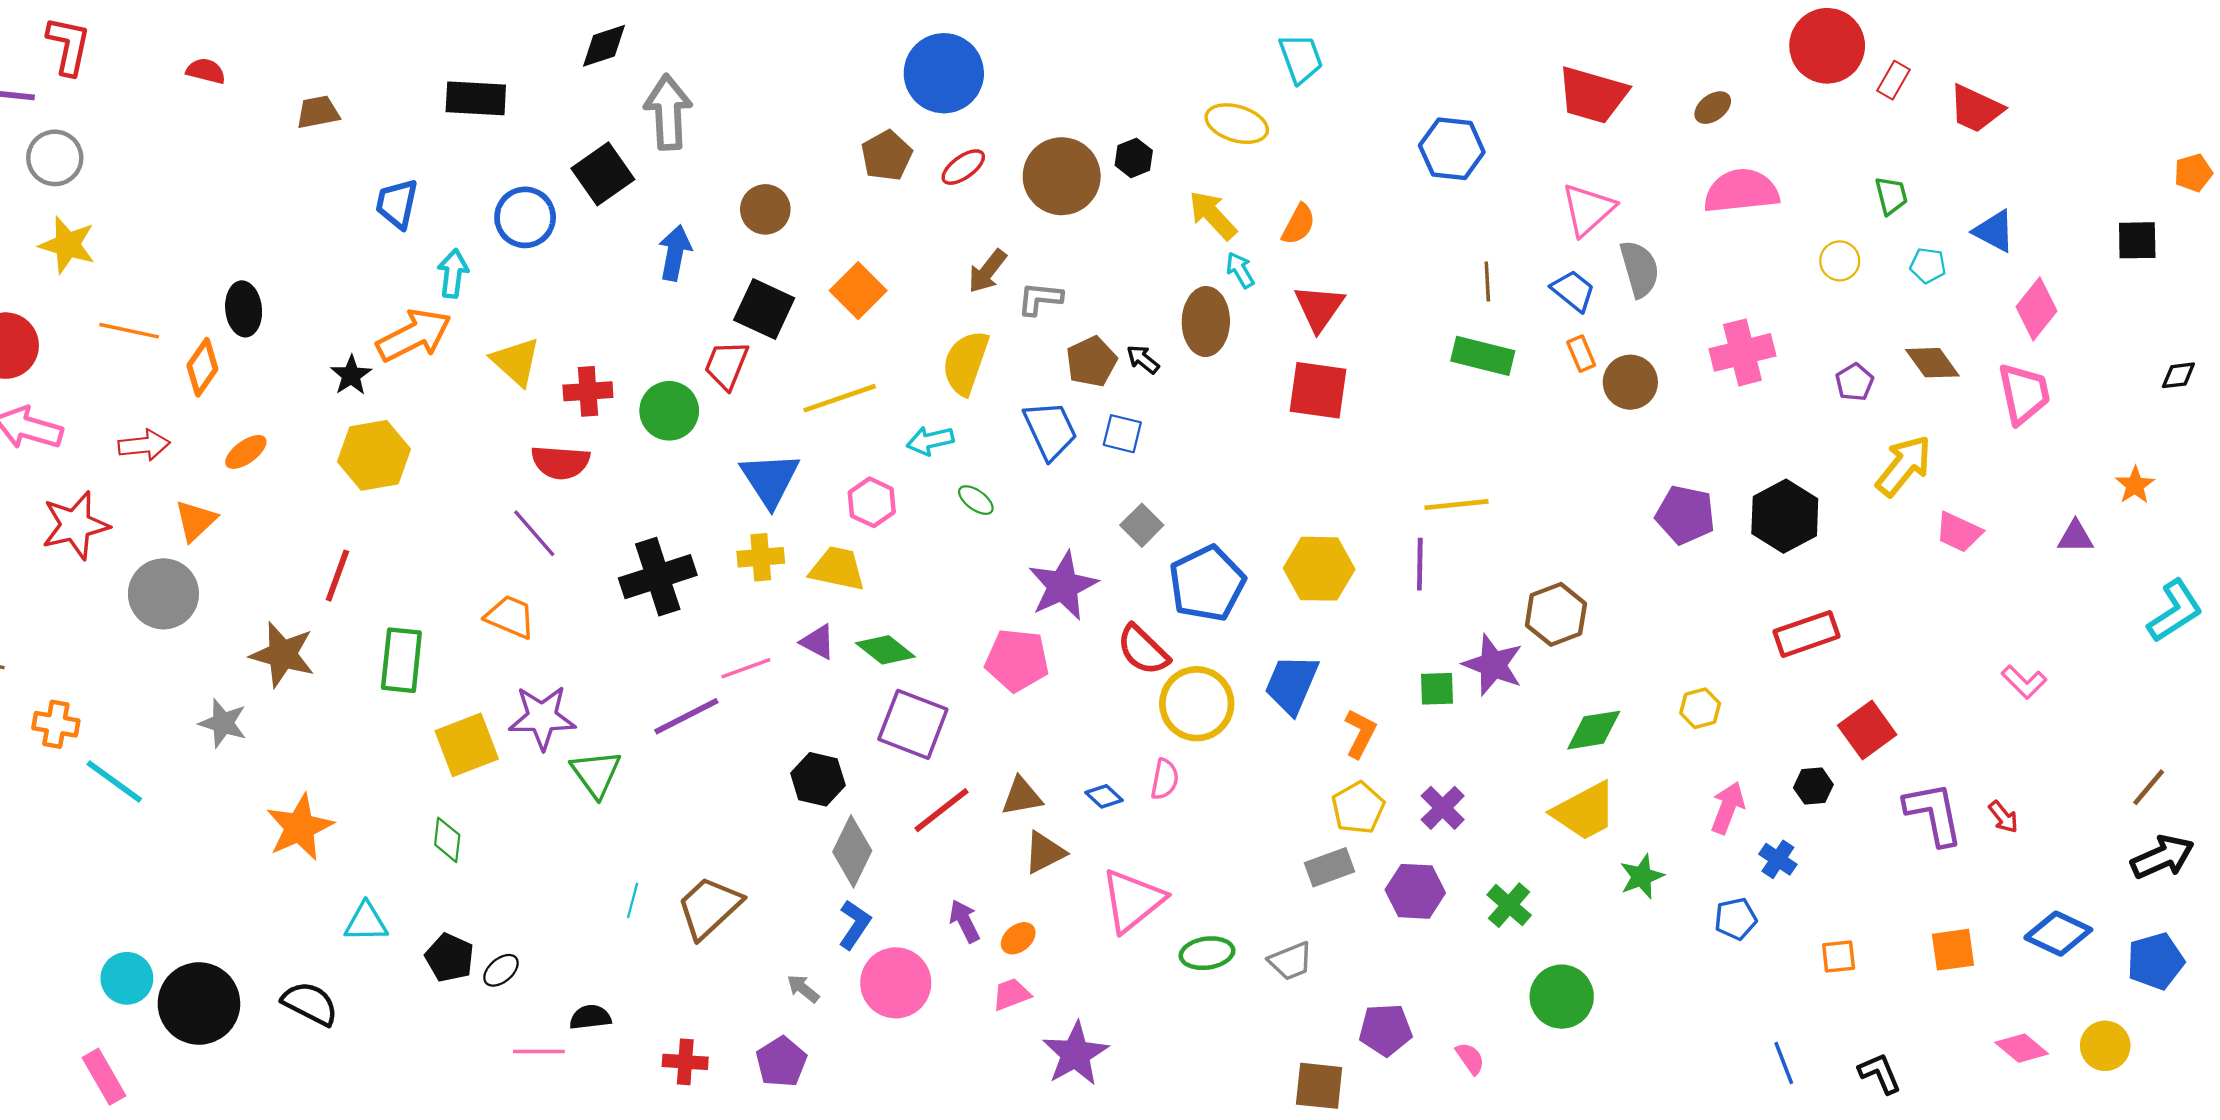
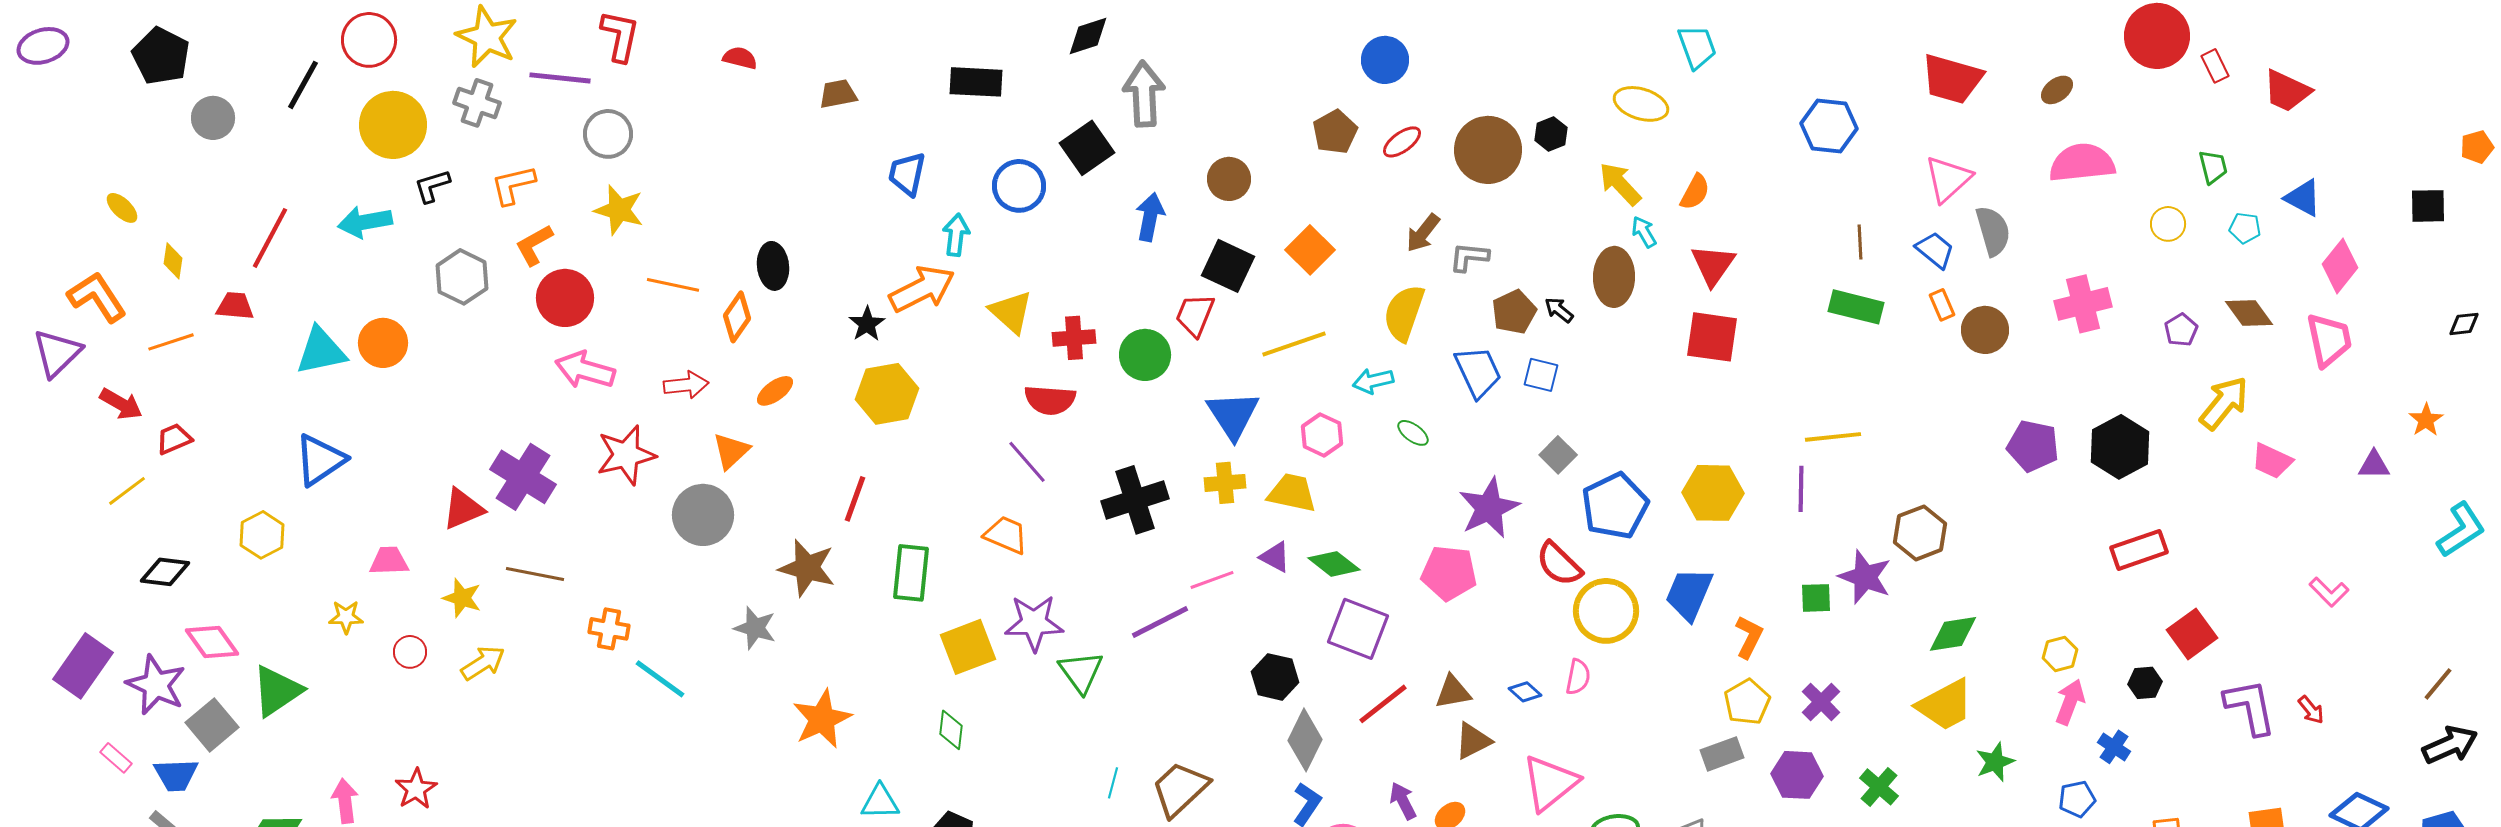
blue circle: (944, 73) -> (1385, 60), size x0.7
red rectangle: (1894, 80) -> (2215, 66), turned -56
yellow hexagon: (1700, 708) -> (2060, 654), moved

